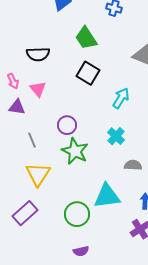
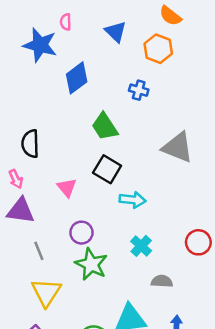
black semicircle: (38, 54) -> (30, 144), moved, turned 90
pink triangle: (38, 89) -> (67, 188), moved
cyan arrow: (121, 98) -> (133, 200), moved, turned 65
purple triangle: (17, 107) -> (21, 211), size x1.4

